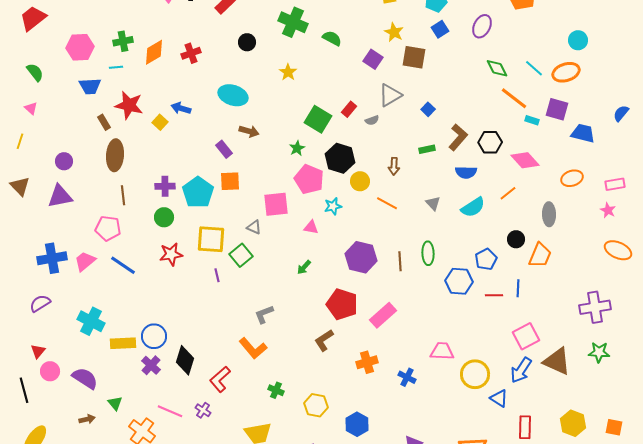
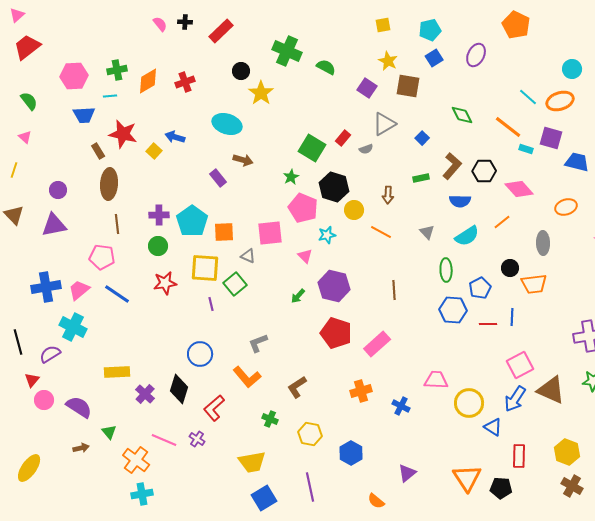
green diamond: (497, 68) -> (462, 115), moved
yellow star: (288, 72) -> (261, 93), moved, size x1.4
orange square: (230, 181) -> (224, 232), moved
pink triangle: (311, 227) -> (305, 256), turned 35
green ellipse: (428, 253) -> (446, 270), moved
orange trapezoid: (540, 255) -> (534, 284), turned 60
purple hexagon: (361, 257) -> (334, 286), moved
purple semicircle: (40, 303) -> (50, 354), moved
cyan cross: (91, 321) -> (73, 327), moved
blue circle: (154, 336) -> (200, 354), moved
brown L-shape: (324, 340) -> (297, 387), moved
black line: (24, 390) -> (18, 342), moved

